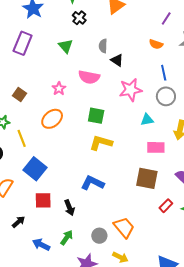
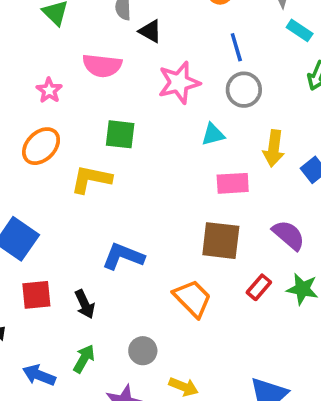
yellow L-shape: (101, 143) -> (91, 179), moved
orange trapezoid: (124, 227) -> (193, 298), moved

